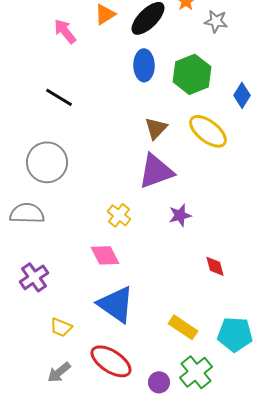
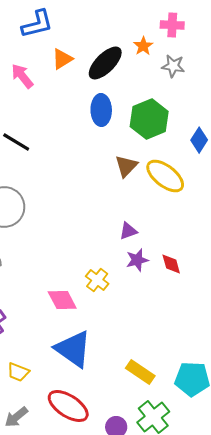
brown triangle: (156, 128) -> (126, 166), moved
purple triangle: (156, 171) -> (128, 231), moved, size x0.5
yellow cross: (119, 215) -> (97, 280), moved
red diamond: (215, 266) -> (171, 264), moved

